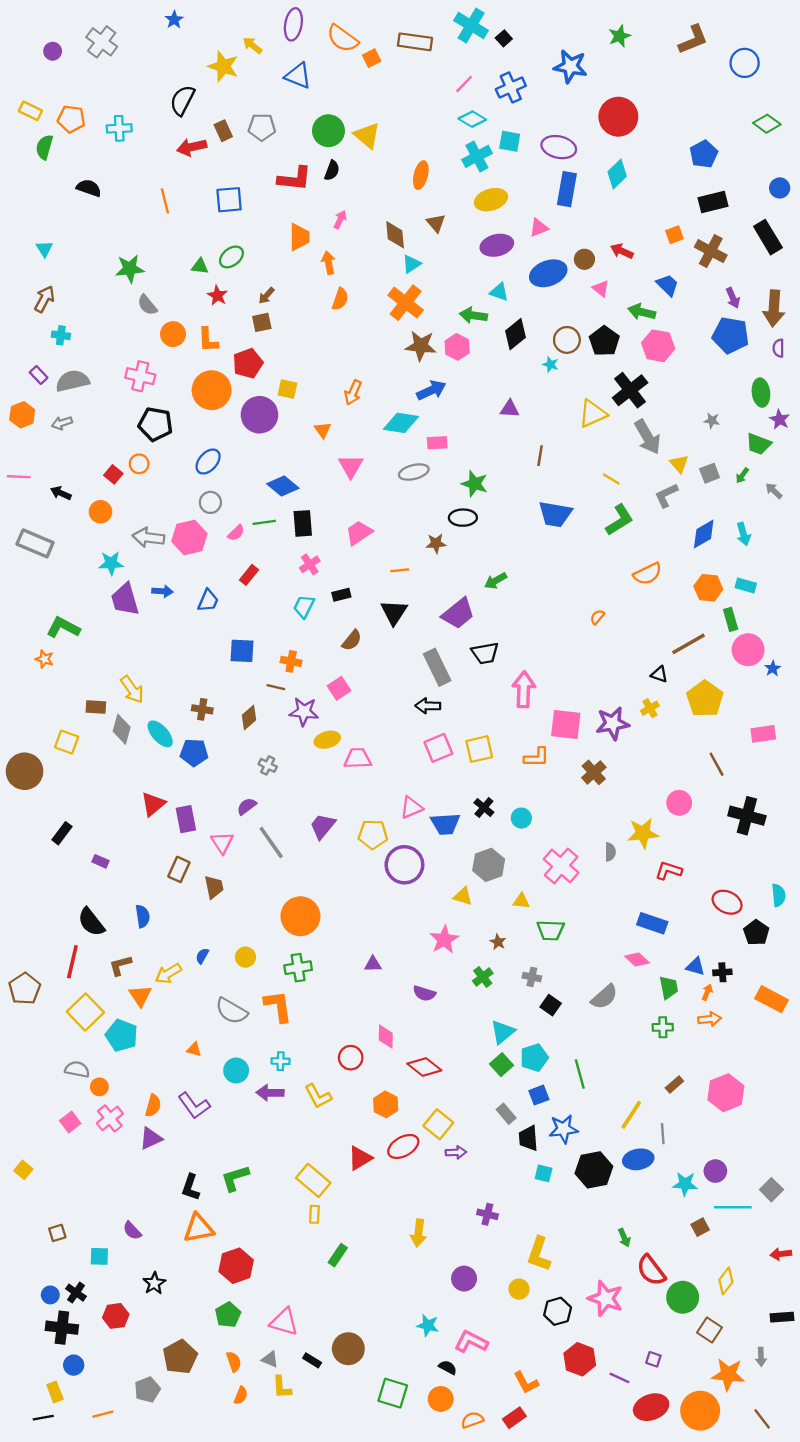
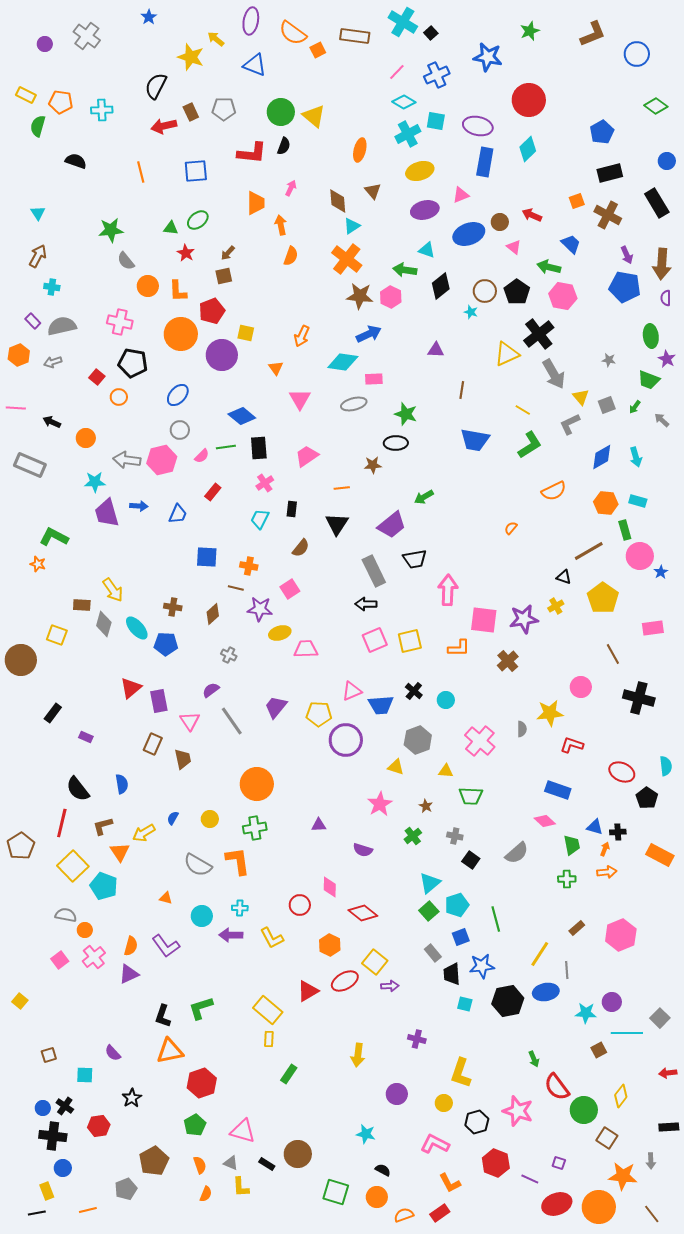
red square: (113, 474) -> (97, 377), moved
black rectangle: (341, 595) -> (292, 509), turned -70
pink L-shape: (471, 1342) -> (435, 1144), moved

